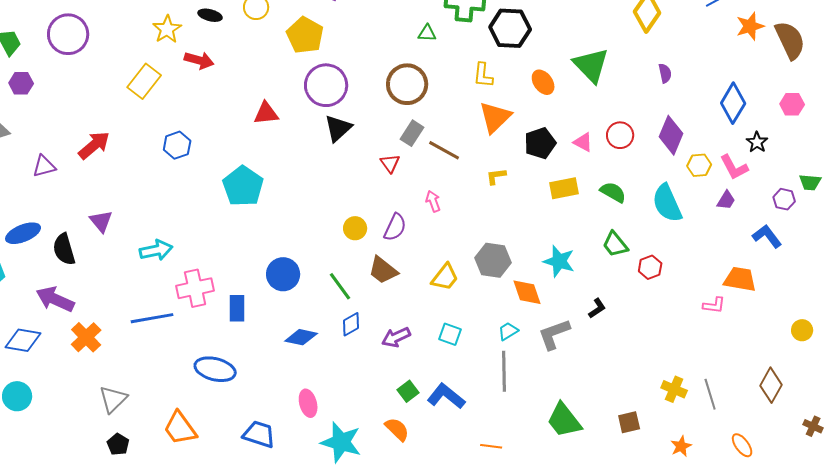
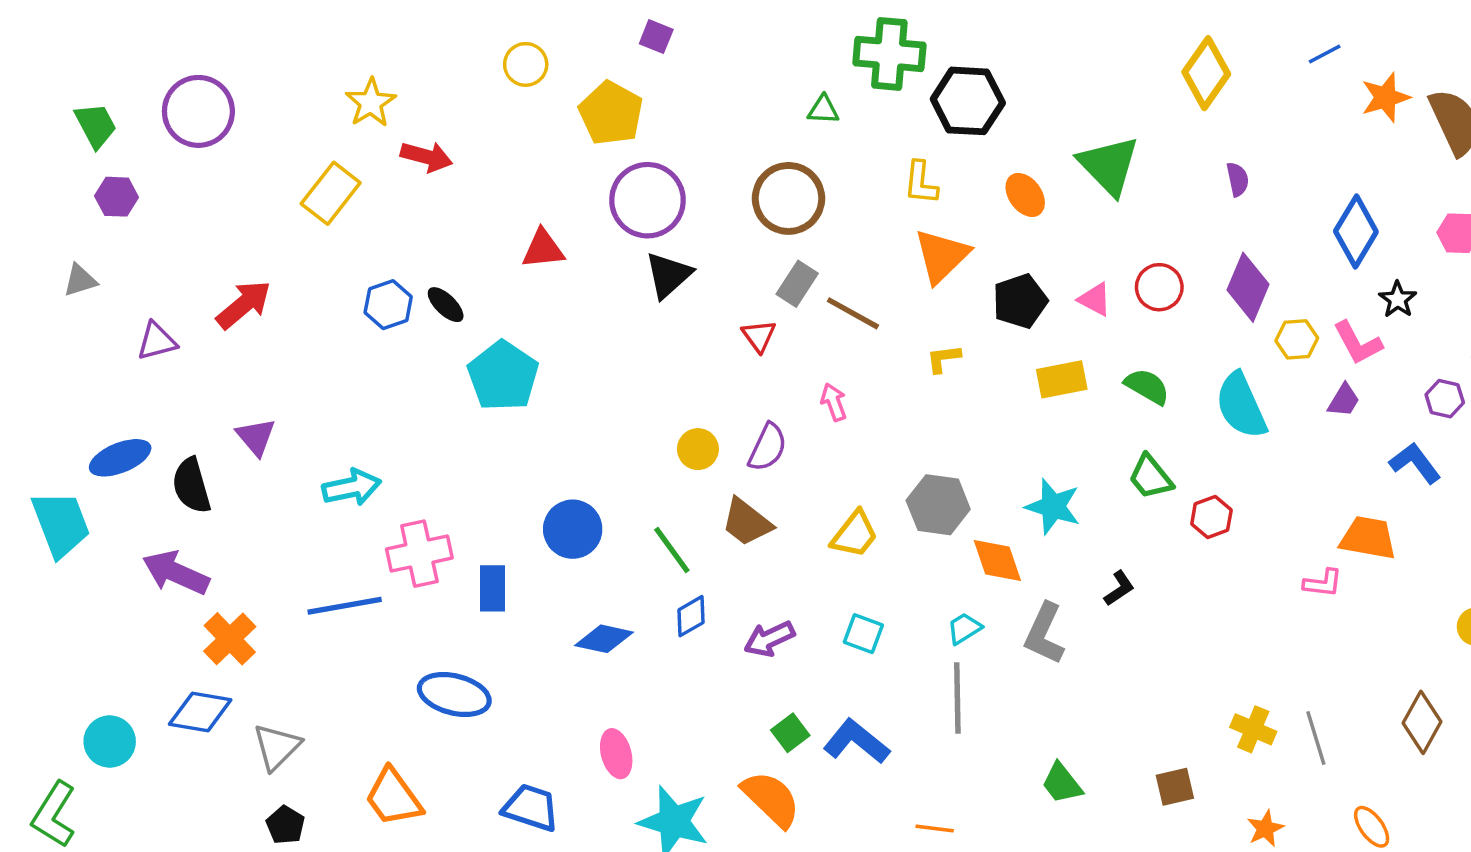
black ellipse: (210, 15) -> (446, 305), moved, turned 30
gray L-shape: (554, 334) -> (1044, 634), turned -45
blue diamond: (23, 340) -> (200, 712), moved
green trapezoid: (564, 420) -> (1062, 783), size x0.7
orange semicircle: (397, 429) -> (771, 799), size x1.4

